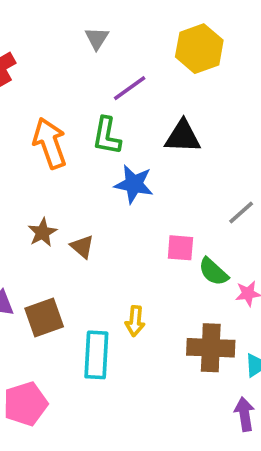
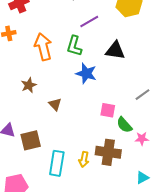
brown star: (42, 232) -> (29, 85), moved
yellow arrow: (135, 321) -> (84, 159), moved
brown cross: (211, 348) -> (108, 152), moved

